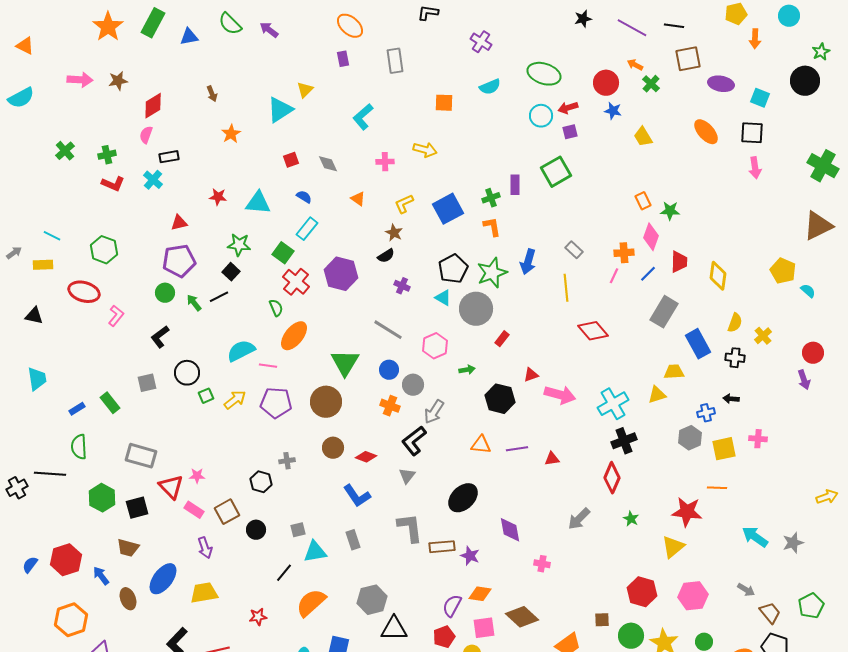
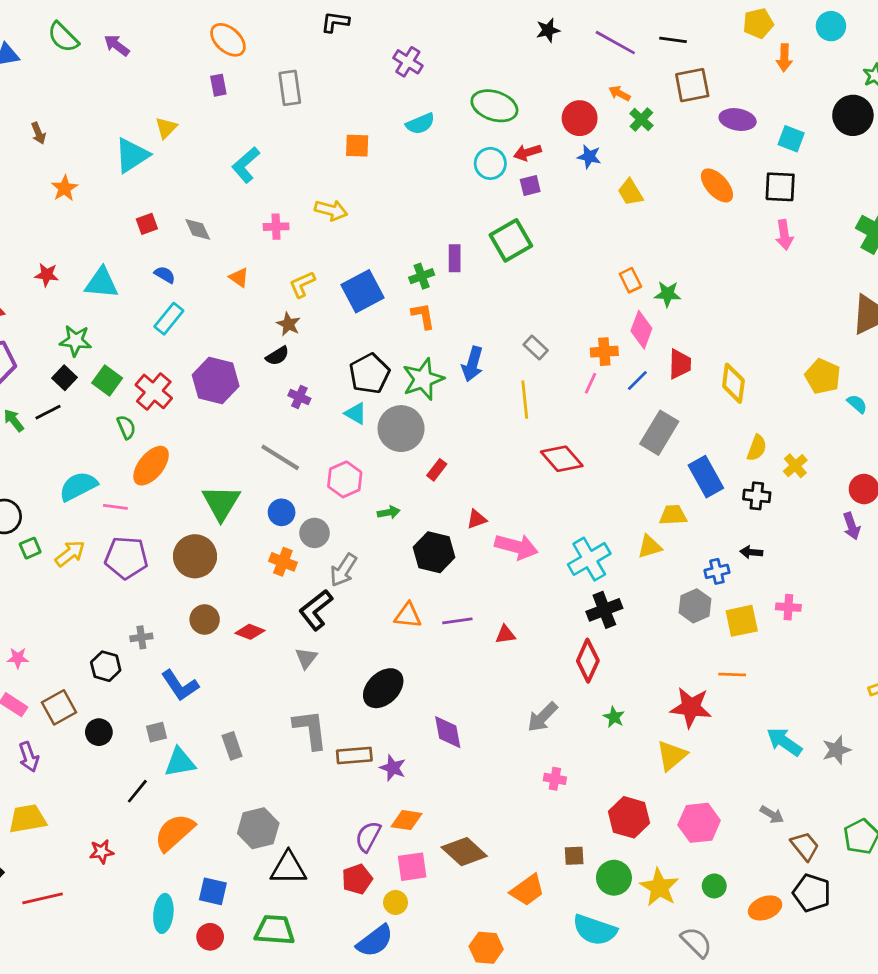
green square: (283, 253) -> (107, 380), moved
blue L-shape: (357, 496) -> (180, 685), moved
pink cross: (542, 564) -> (555, 779), moved

